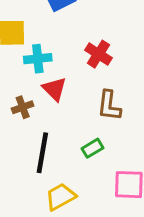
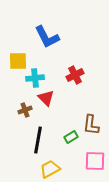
red cross: (99, 54) -> (75, 75), turned 30
brown L-shape: (109, 106) -> (91, 125), moved

